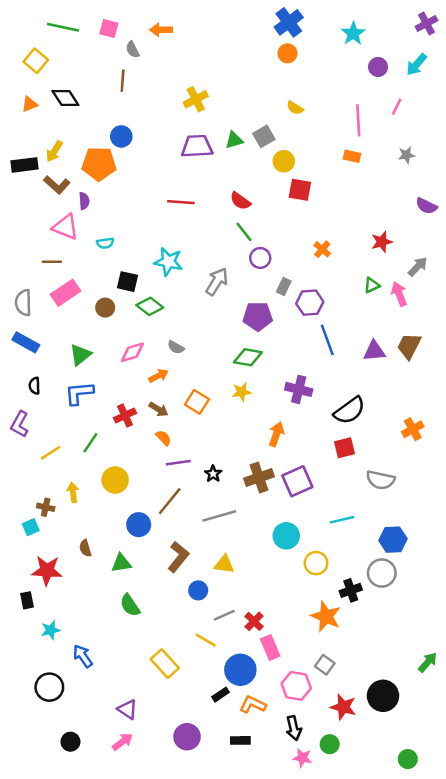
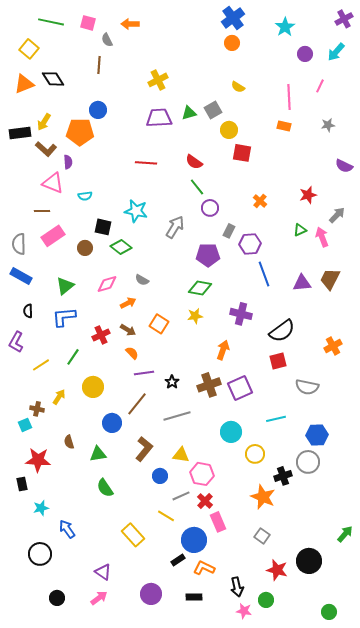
orange triangle: (30, 104) -> (24, 84), size x1.5
yellow arrow: (73, 492) -> (59, 397), turned 42
pink hexagon: (296, 686) -> (202, 474), moved

